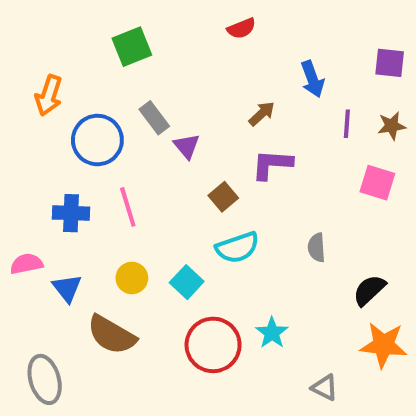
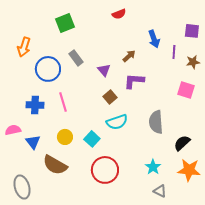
purple line: (347, 124) -> (174, 52), moved
purple triangle: (187, 146) -> (104, 70), moved
gray semicircle: (317, 248) -> (156, 122), size x1.6
cyan star: (272, 333) -> (153, 167), moved

